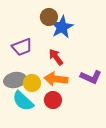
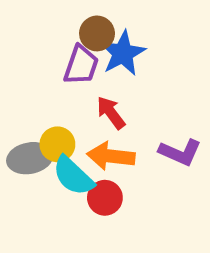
purple trapezoid: (22, 47) -> (81, 65), moved, turned -50
yellow circle: (32, 83) -> (57, 144), moved
cyan semicircle: (23, 101) -> (73, 176), moved

